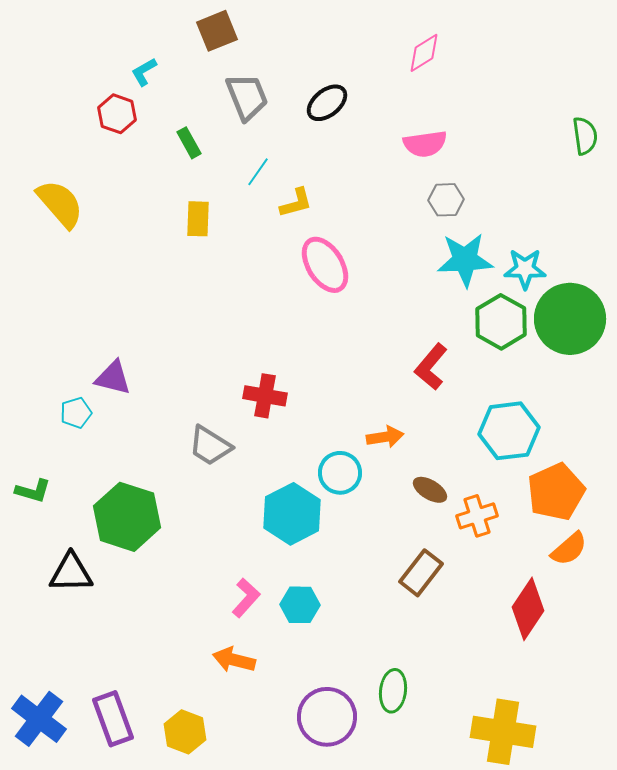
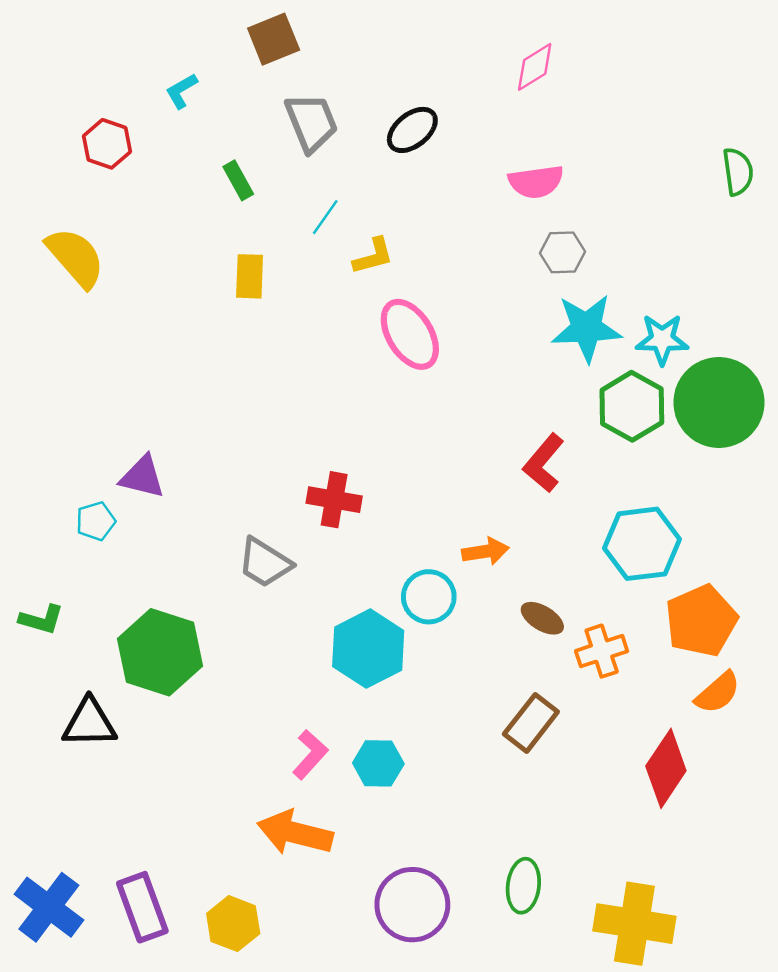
red hexagon: (117, 114) -> (107, 144), moved
orange arrow: (234, 660) -> (295, 833), size x1.4
green ellipse: (393, 691) -> (523, 886), moved

